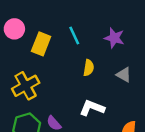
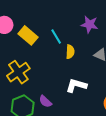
cyan line: (74, 35) -> (56, 37), moved
yellow rectangle: (41, 44) -> (28, 35), turned -66

